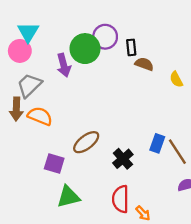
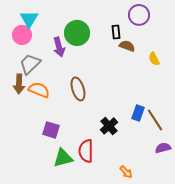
purple circle: (105, 37) -> (139, 15), moved
brown ellipse: (86, 142) -> (78, 89), moved, turned -70
red semicircle: (121, 199) -> (86, 151), moved

